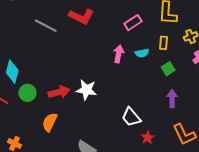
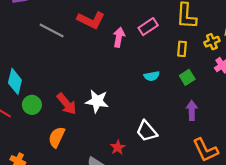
cyan semicircle: (142, 53) -> (152, 76), moved
pink arrow: (119, 54) -> (119, 37), moved
red arrow: (59, 92) -> (67, 104), turned 65
red star: (148, 138) -> (118, 147), moved

